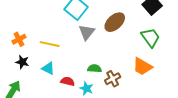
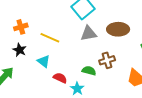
brown ellipse: (115, 22) -> (118, 29), turned 30
gray triangle: (87, 32) -> (89, 33), turned 30
brown cross: (113, 79) -> (107, 60), moved

